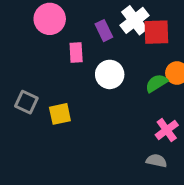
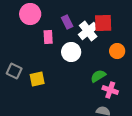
white cross: (135, 20) -> (88, 31), moved
green semicircle: (156, 83) -> (98, 76), moved
pink cross: (167, 130) -> (110, 90), turned -35

